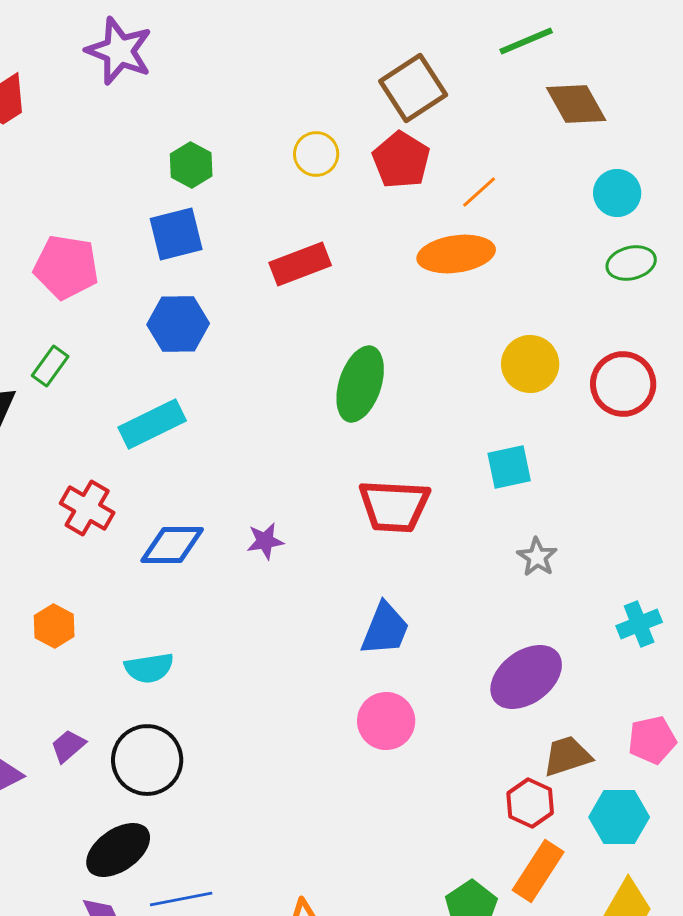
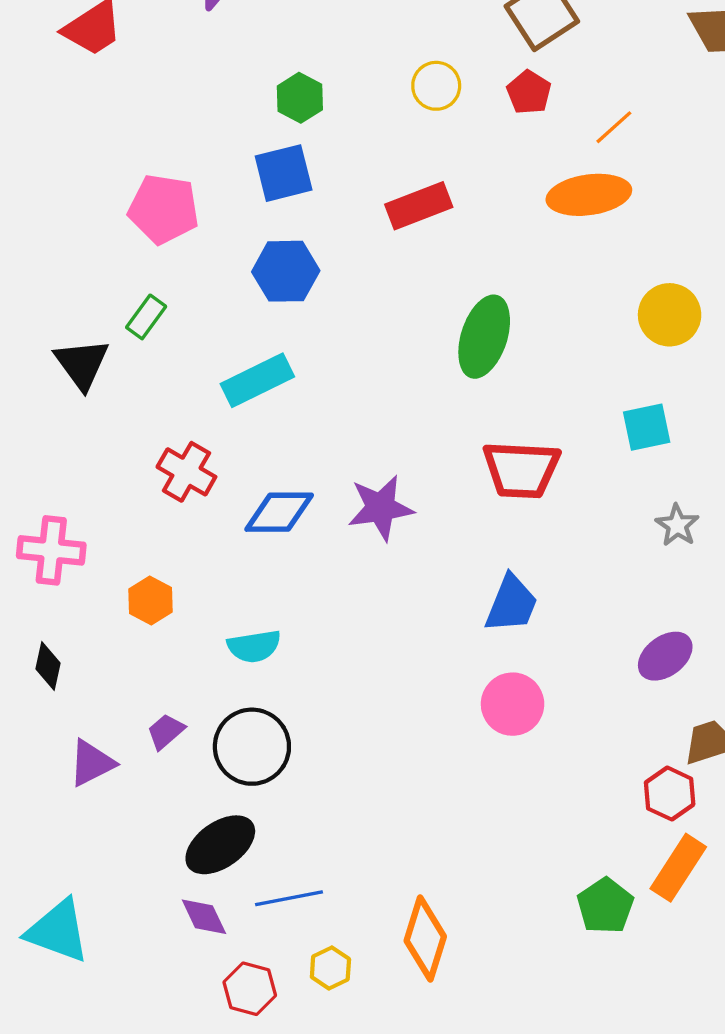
red pentagon: (401, 160) -> (529, 92), size x0.7
purple star: (265, 541) -> (381, 508), size x1.6
purple ellipse: (526, 677) -> (665, 656), size x0.7

